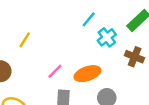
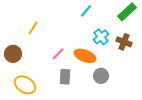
cyan cross: (107, 37) -> (101, 37), moved
orange ellipse: (87, 74) -> (85, 56), turned 40

